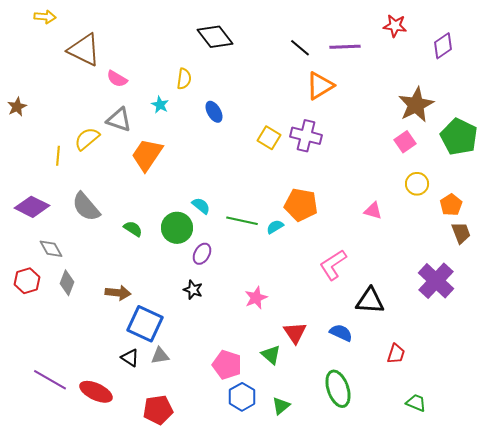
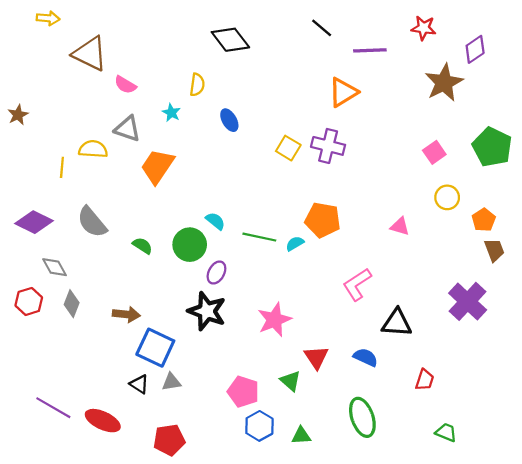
black line: (300, 48) -> (322, 28), moved
brown star: (416, 105) -> (444, 83), moved
yellow semicircle: (87, 139) -> (93, 149), turned 44
black star: (193, 290) -> (207, 311), size x1.8
pink star: (256, 298) -> (274, 320), size x1.4
green triangle: (281, 406) -> (301, 436), turned 36

